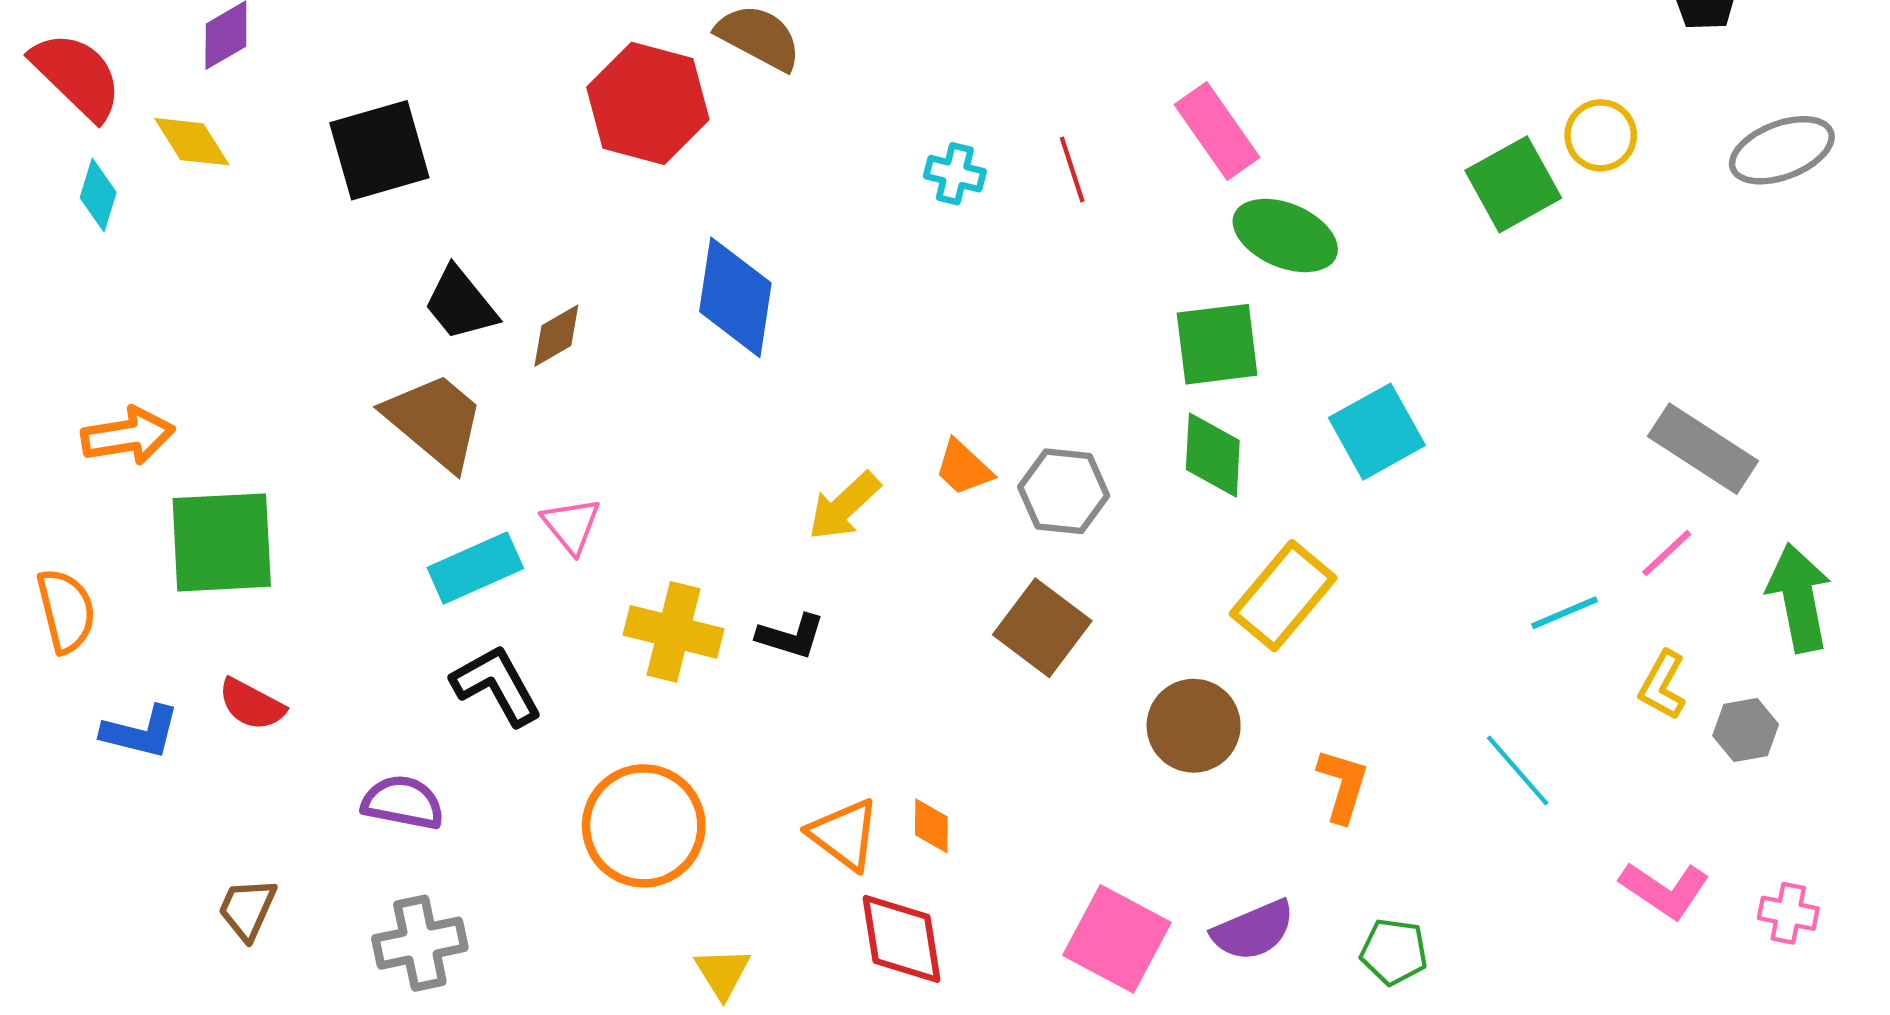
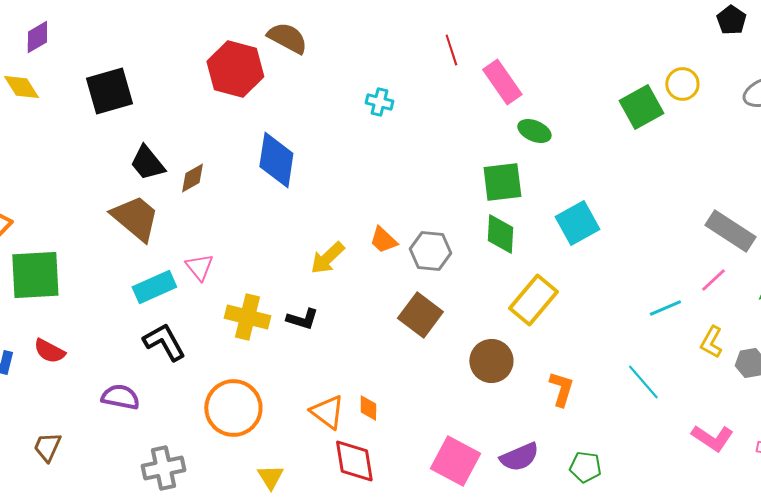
red line: (1072, 169) -> (451, 50), moved
green ellipse: (1285, 235) -> (534, 131), size x0.7
gray cross: (420, 943) -> (163, 468), moved

